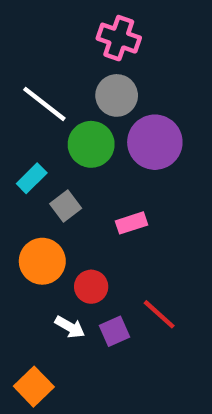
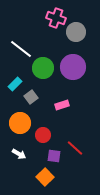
gray circle: (117, 95) -> (76, 32), moved
white arrow: (70, 327) -> (19, 154), moved
purple square: (114, 331) -> (54, 156), turned 32
orange square: (34, 387) -> (45, 177), moved

